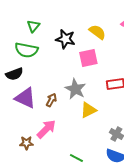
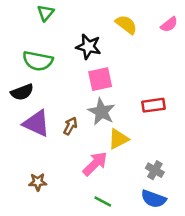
green triangle: (33, 26) -> (46, 13), moved
yellow semicircle: (97, 32) -> (126, 24), moved
pink square: (88, 58) -> (100, 79), moved
pink arrow: (46, 129) -> (95, 164), moved

